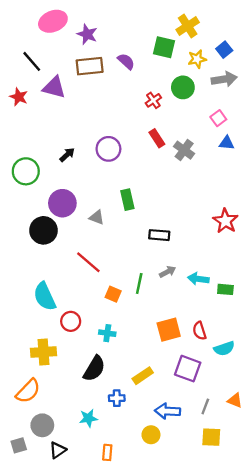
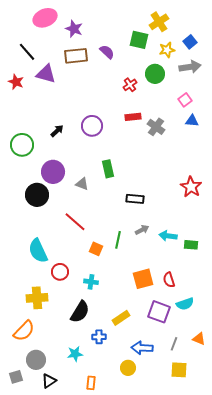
red rectangle: (157, 138) -> (133, 117), turned -63
cyan semicircle: (224, 349) -> (185, 304), moved

